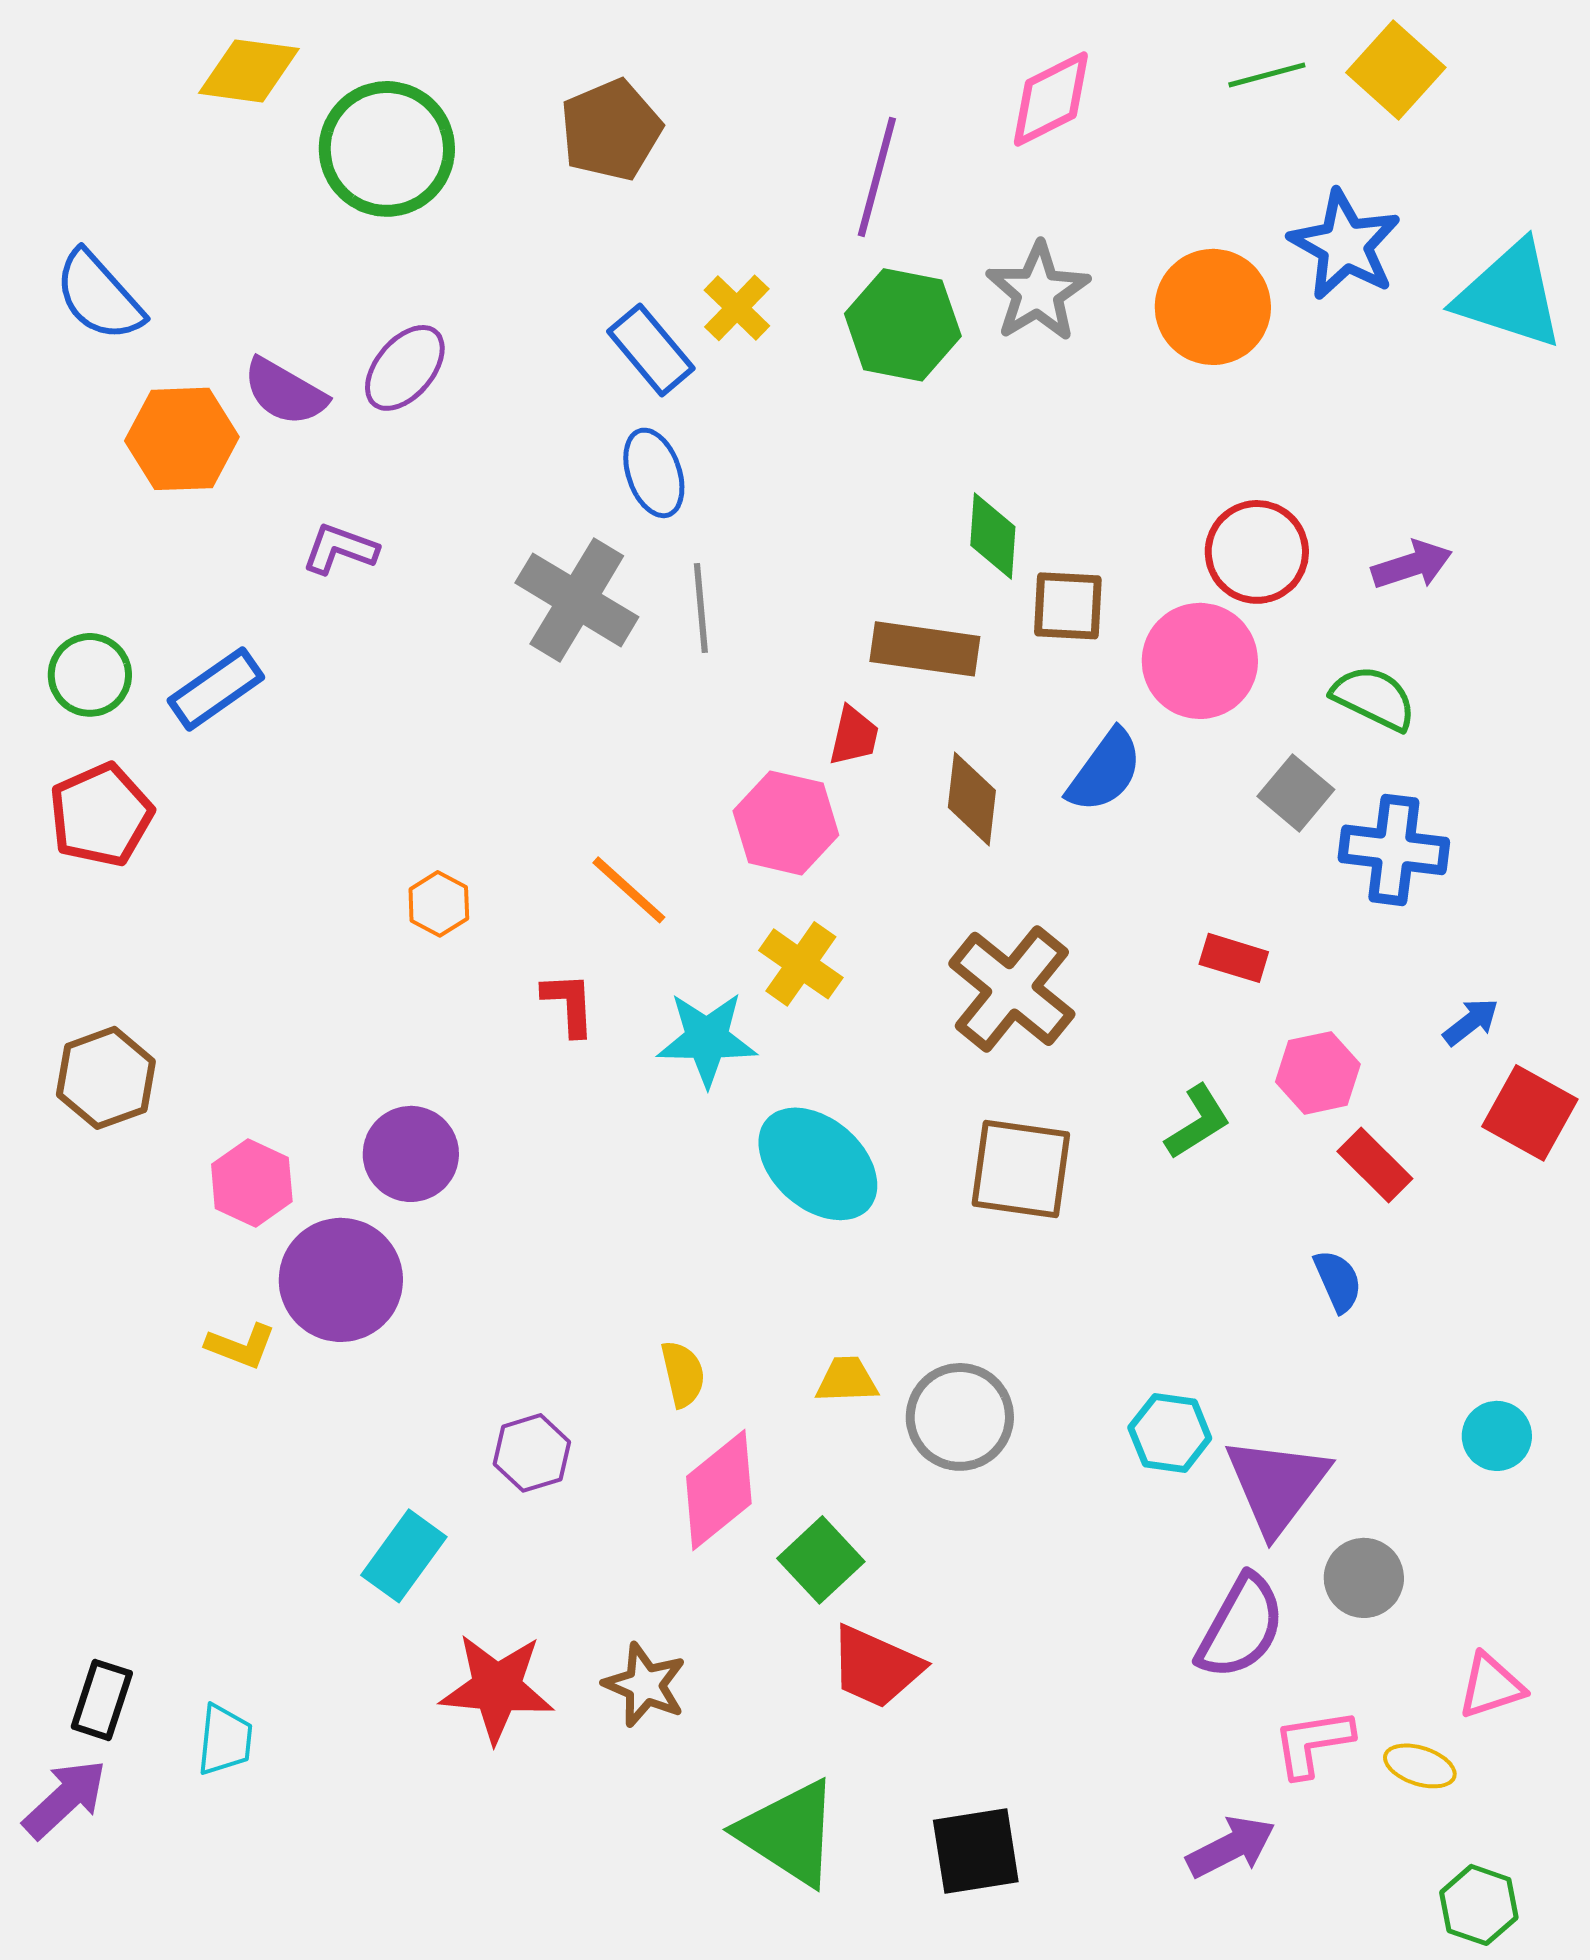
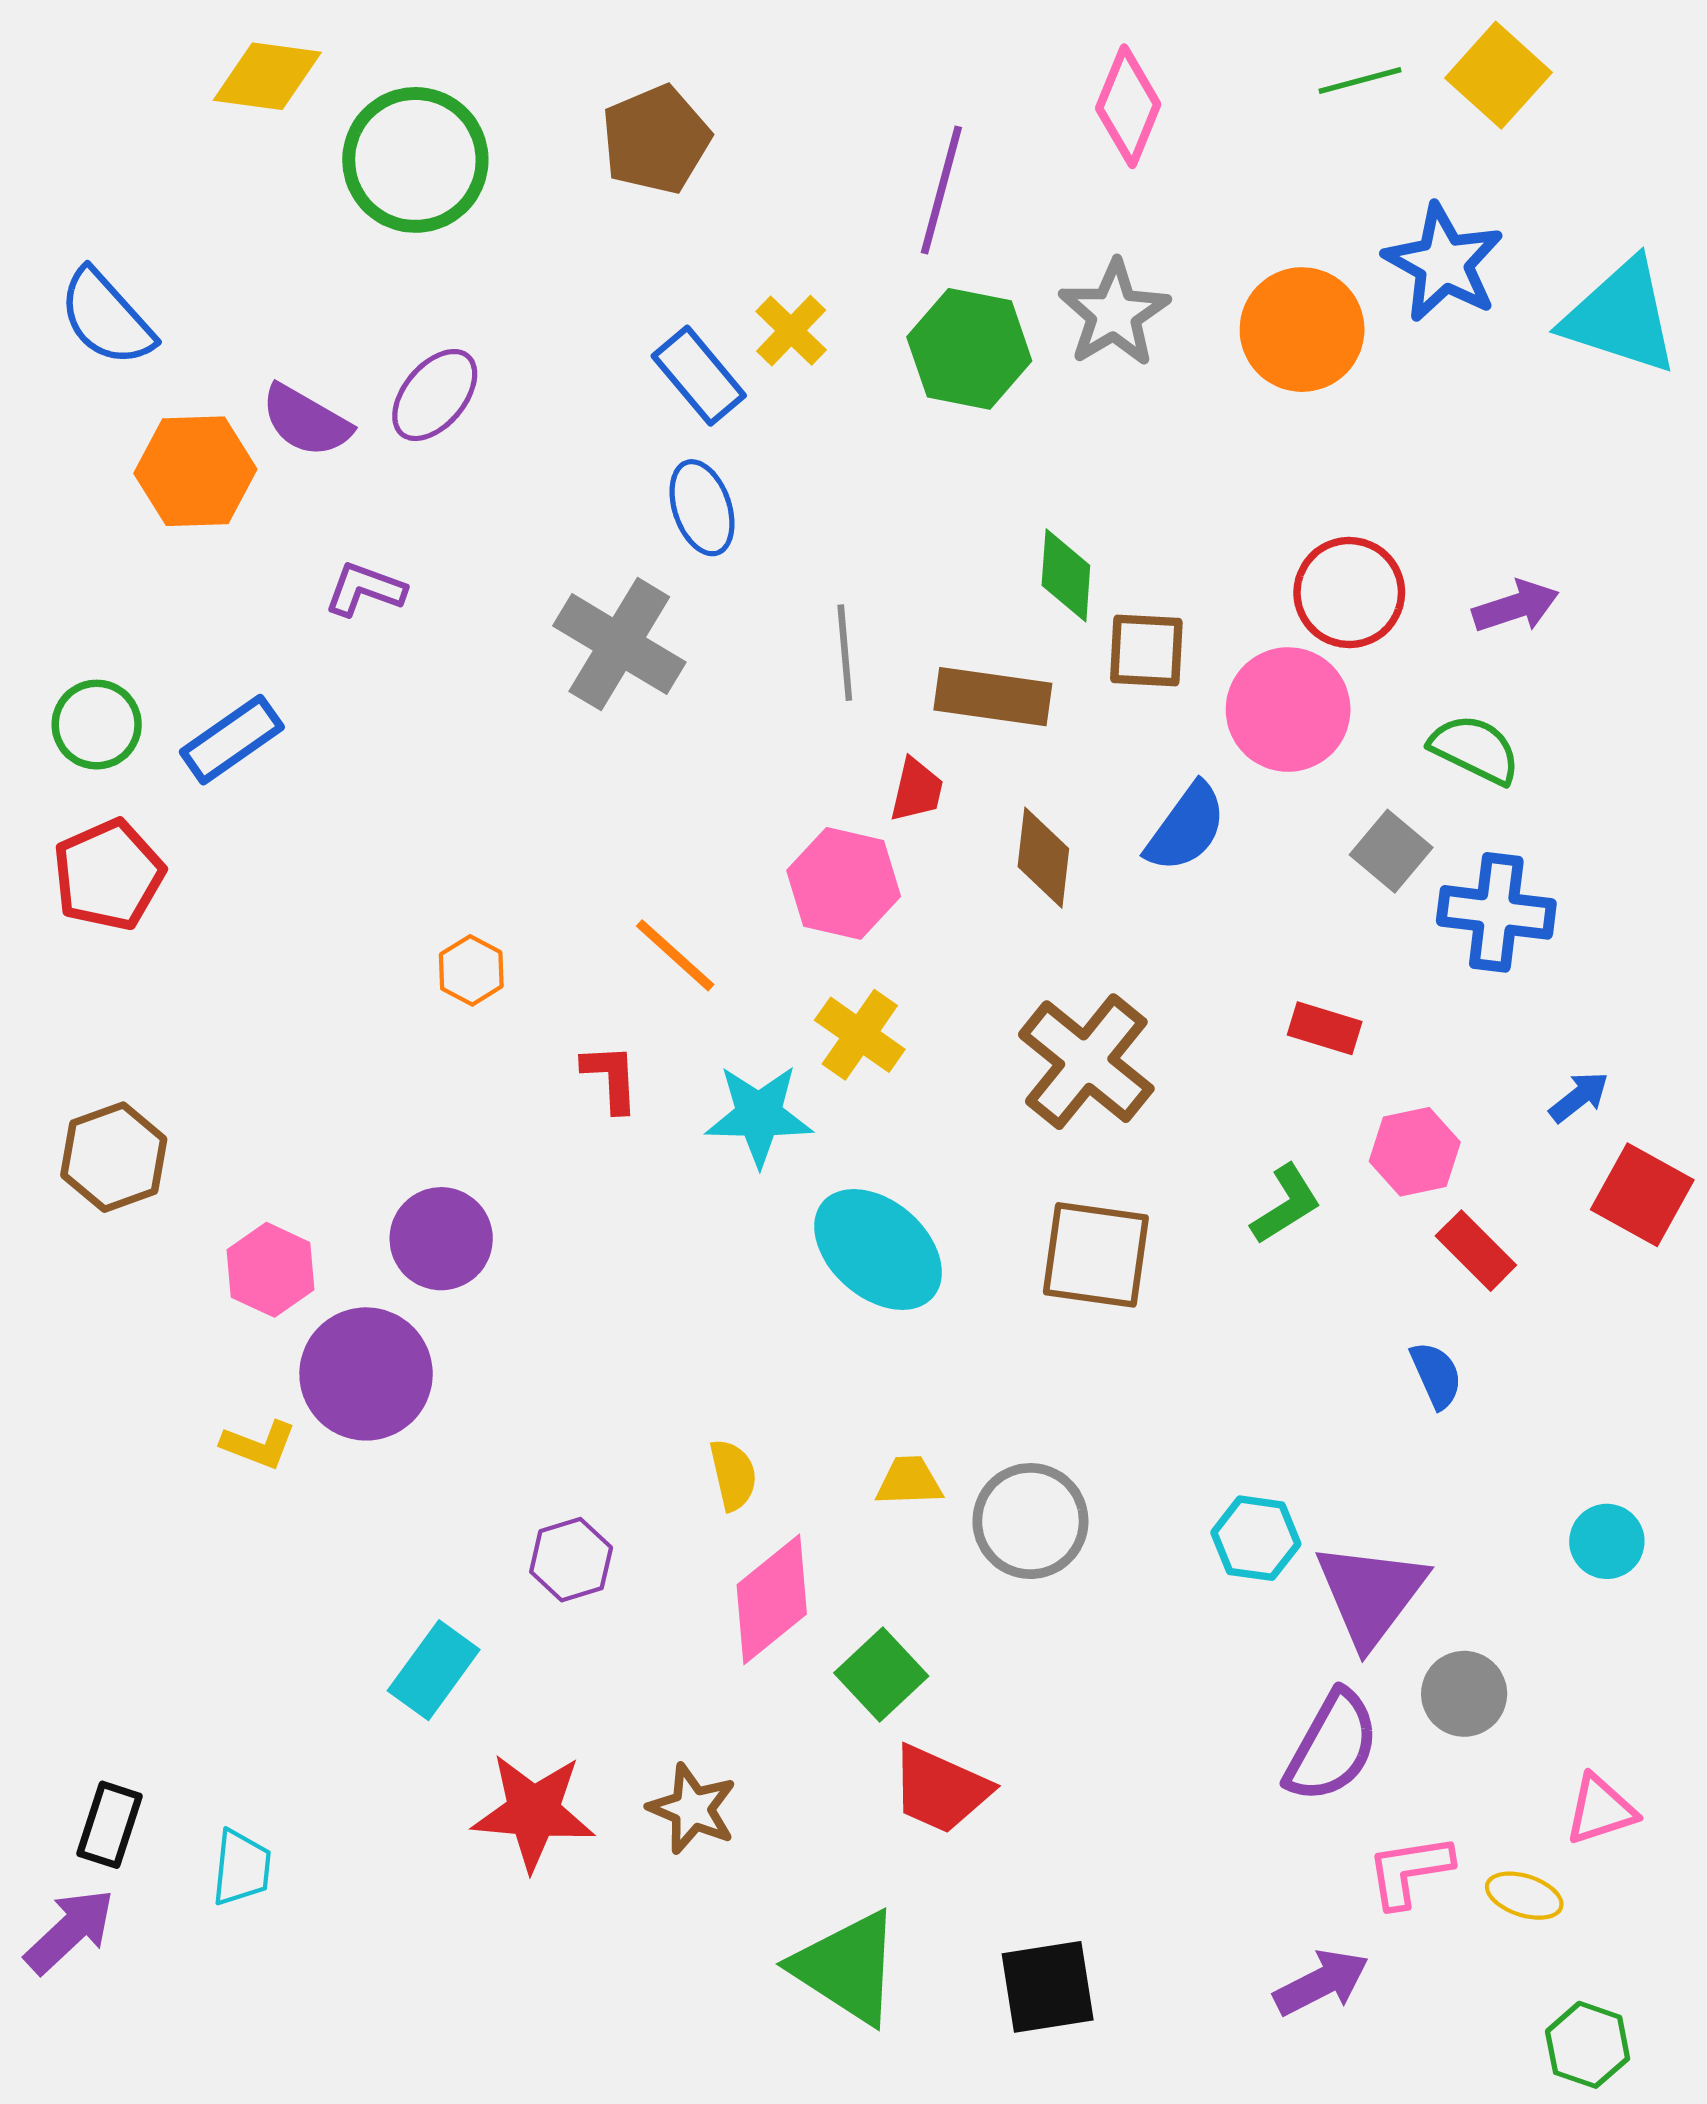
pink diamond: (1051, 99) -> (1128, 106), turned -41
gray line: (701, 608) -> (845, 653), moved

